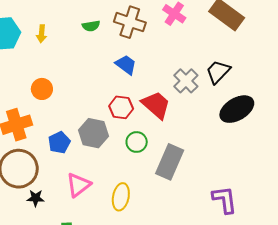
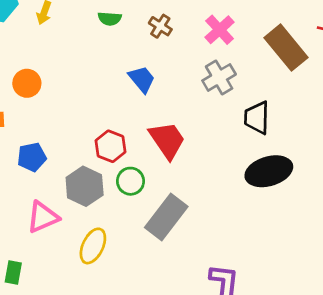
brown cross: (130, 22) -> (160, 26), size x0.6
black trapezoid: (218, 72) -> (257, 118), turned -56
gray cross: (186, 81) -> (219, 77), moved
red hexagon: (121, 107) -> (110, 146), moved
gray hexagon: (93, 133) -> (85, 186), moved

